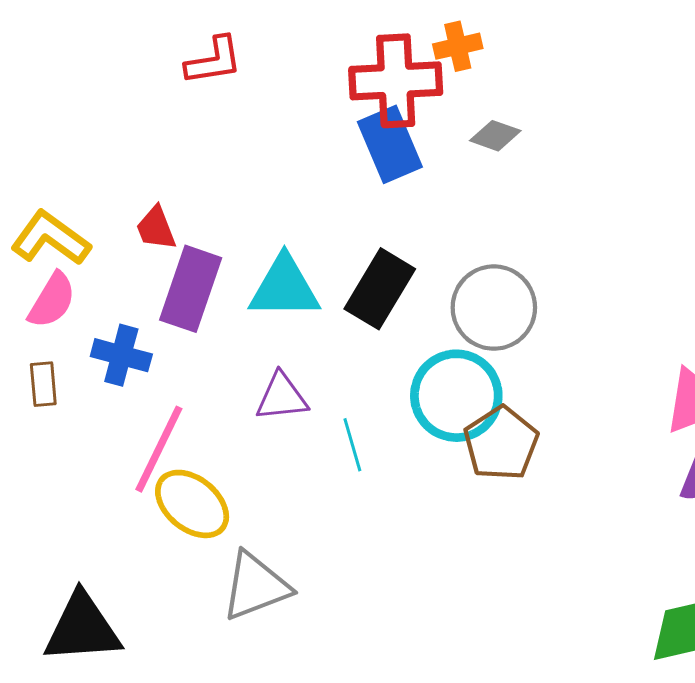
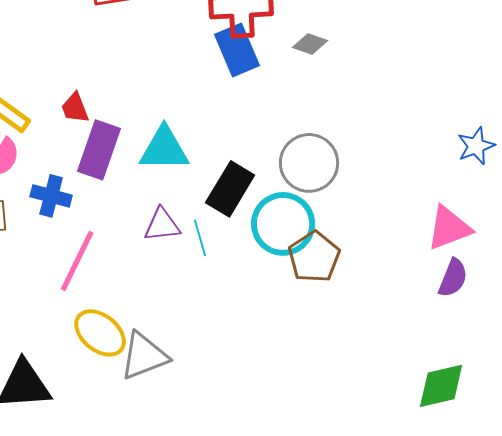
black rectangle: (380, 289) -> (230, 189), moved
cyan line: (352, 445) -> (200, 238), moved
yellow ellipse: (192, 504) -> (100, 333), moved

